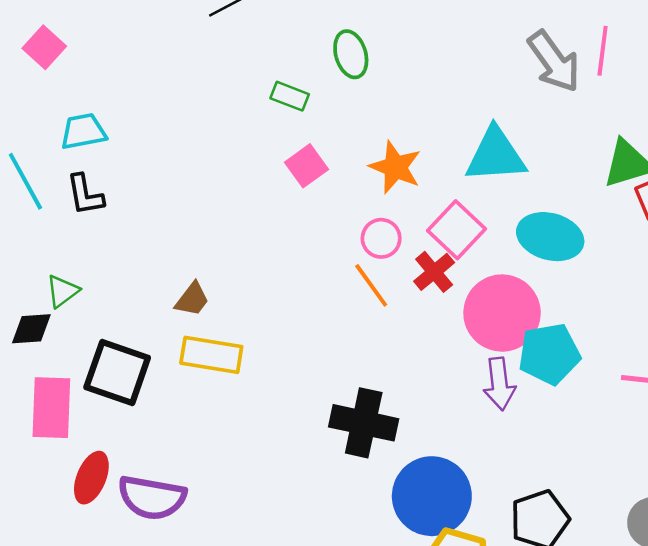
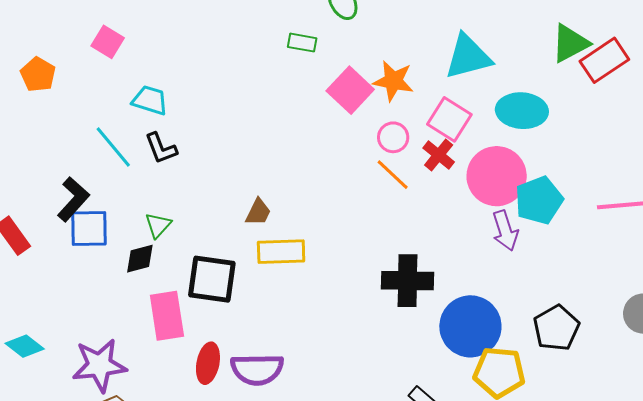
cyan trapezoid: (83, 131) -> (150, 100), turned 39
pink square: (306, 166) -> (350, 90), moved, size x1.4

